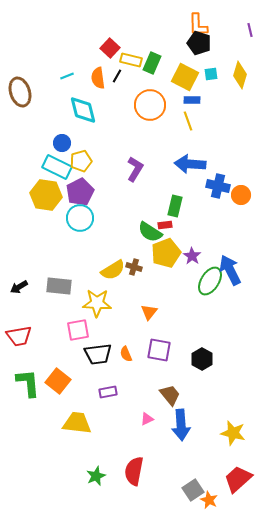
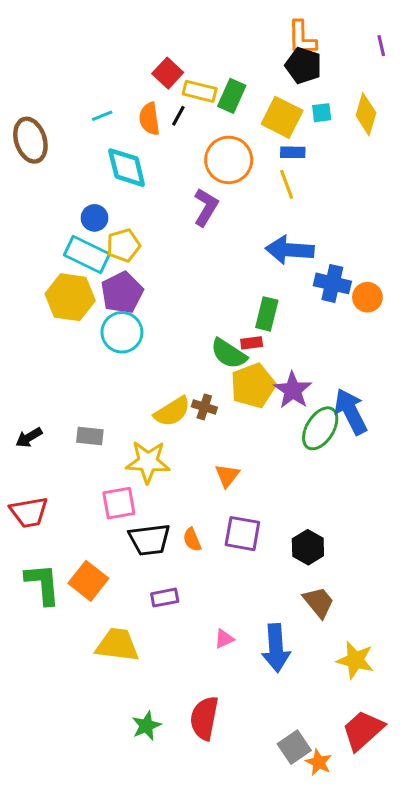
purple L-shape: (135, 169) -> (206, 207), moved
purple star: (192, 256) -> (293, 390), size x1.4
gray rectangle: (59, 286) -> (90, 436), size x0.7
brown trapezoid: (170, 395) -> (319, 602), moved

